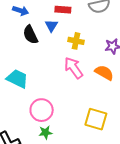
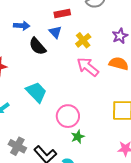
yellow cross: (76, 41) -> (83, 40), turned -35
cyan trapezoid: (17, 79) -> (36, 92), turned 35

